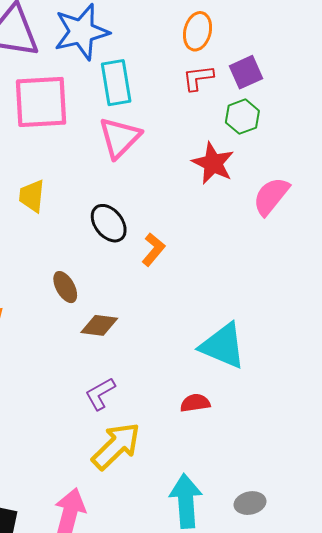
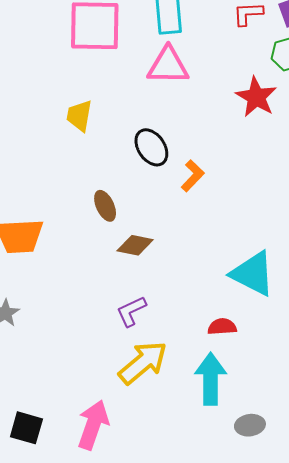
pink triangle: (120, 138) -> (168, 66), turned 42
cyan arrow: (186, 501) -> (211, 379), moved
gray ellipse: (250, 503) -> (250, 425), moved

